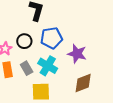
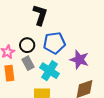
gray rectangle: (27, 68) -> (28, 63), moved

